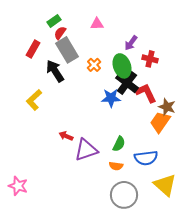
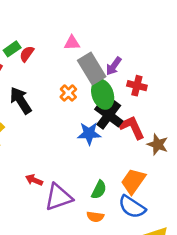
green rectangle: (54, 21) -> (12, 49), moved
gray rectangle: (67, 50) -> (92, 69), moved
orange trapezoid: (160, 122) -> (133, 181), moved
blue semicircle: (146, 158) -> (132, 207), turned 40

